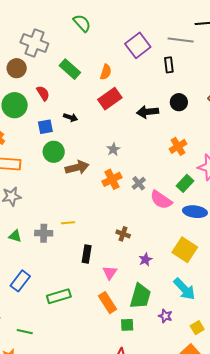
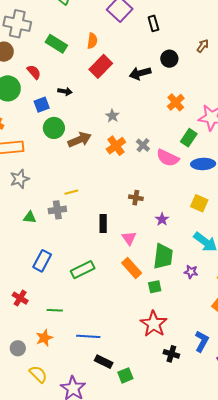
yellow line: (68, 223) -> (71, 192), moved
yellow square: (185, 250) -> (199, 203), size x0.7

